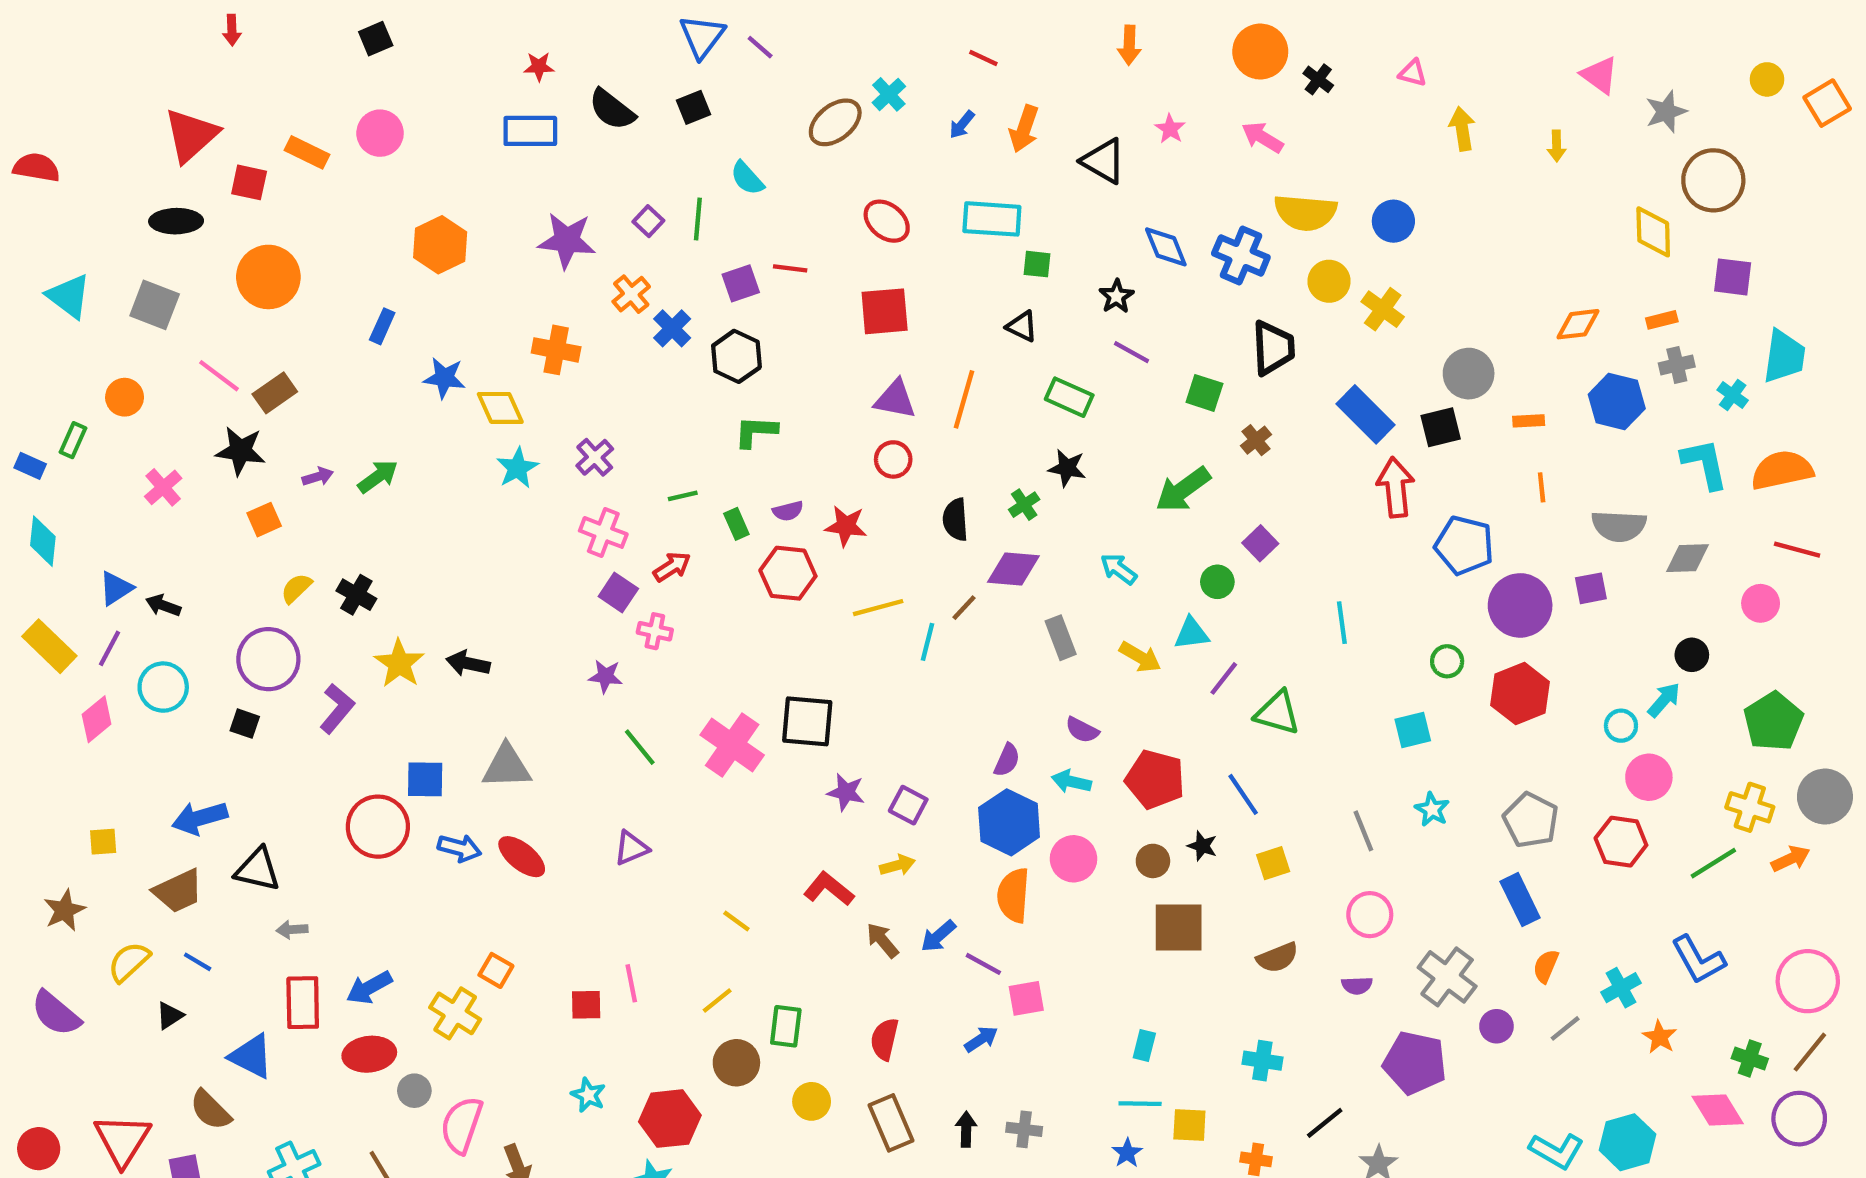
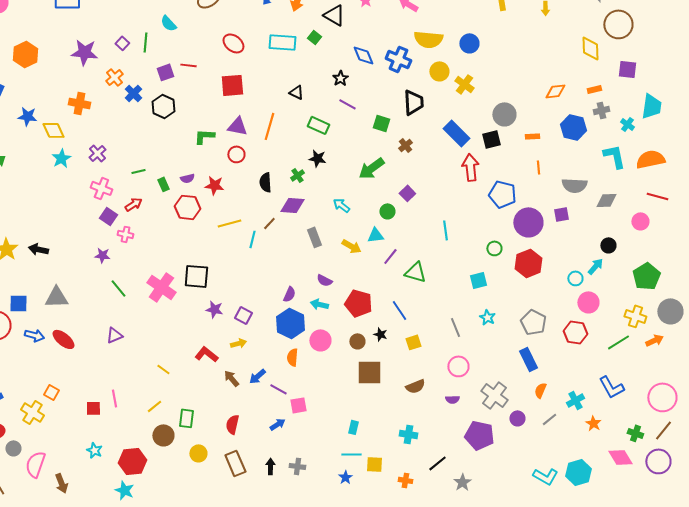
green square: (1037, 264) -> (314, 37), moved, turned 32
green L-shape: (756, 432) -> (204, 136), moved
orange semicircle: (1013, 895) -> (292, 357), size x0.7

